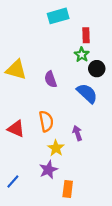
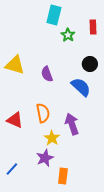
cyan rectangle: (58, 16) -> (54, 15), turned -60
red rectangle: (86, 35) -> (93, 27), moved
green star: (82, 55) -> (68, 35), moved
purple arrow: (77, 133) -> (72, 124), size x1.5

